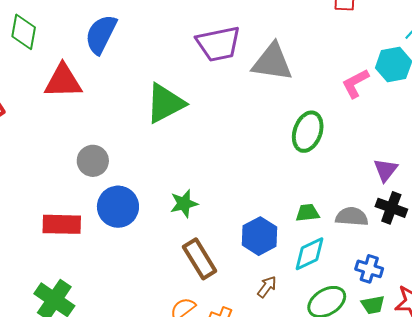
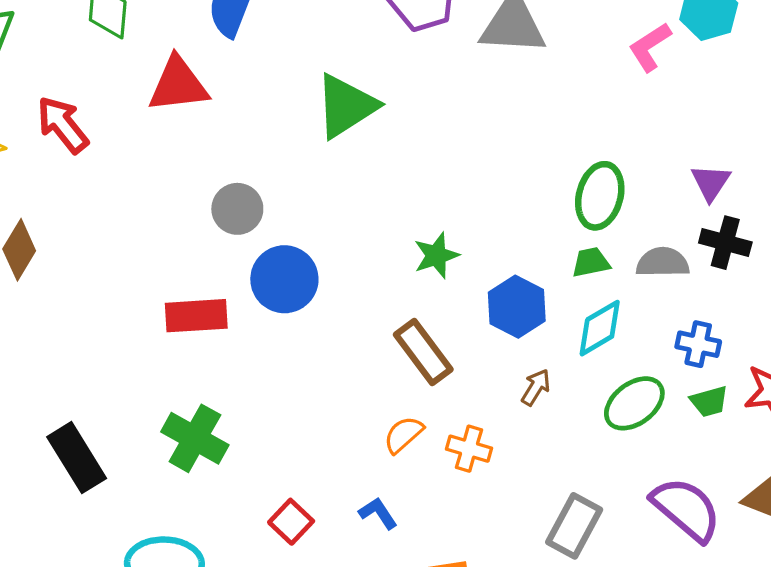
green ellipse: (308, 132) -> (600, 196), moved
green star: (184, 204) -> (436, 255), moved

